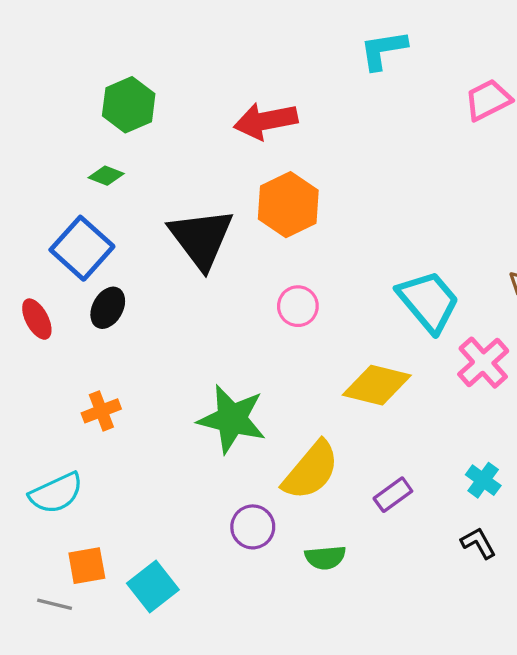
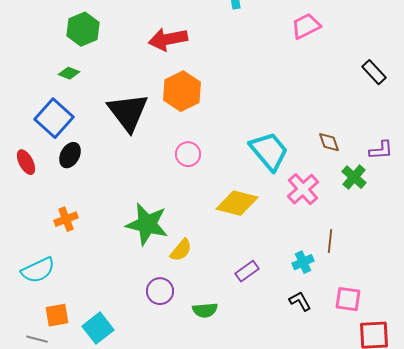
yellow semicircle: (311, 471) -> (181, 250), moved, size x0.6
cyan cross: (483, 480) -> (303, 262), turned 30

